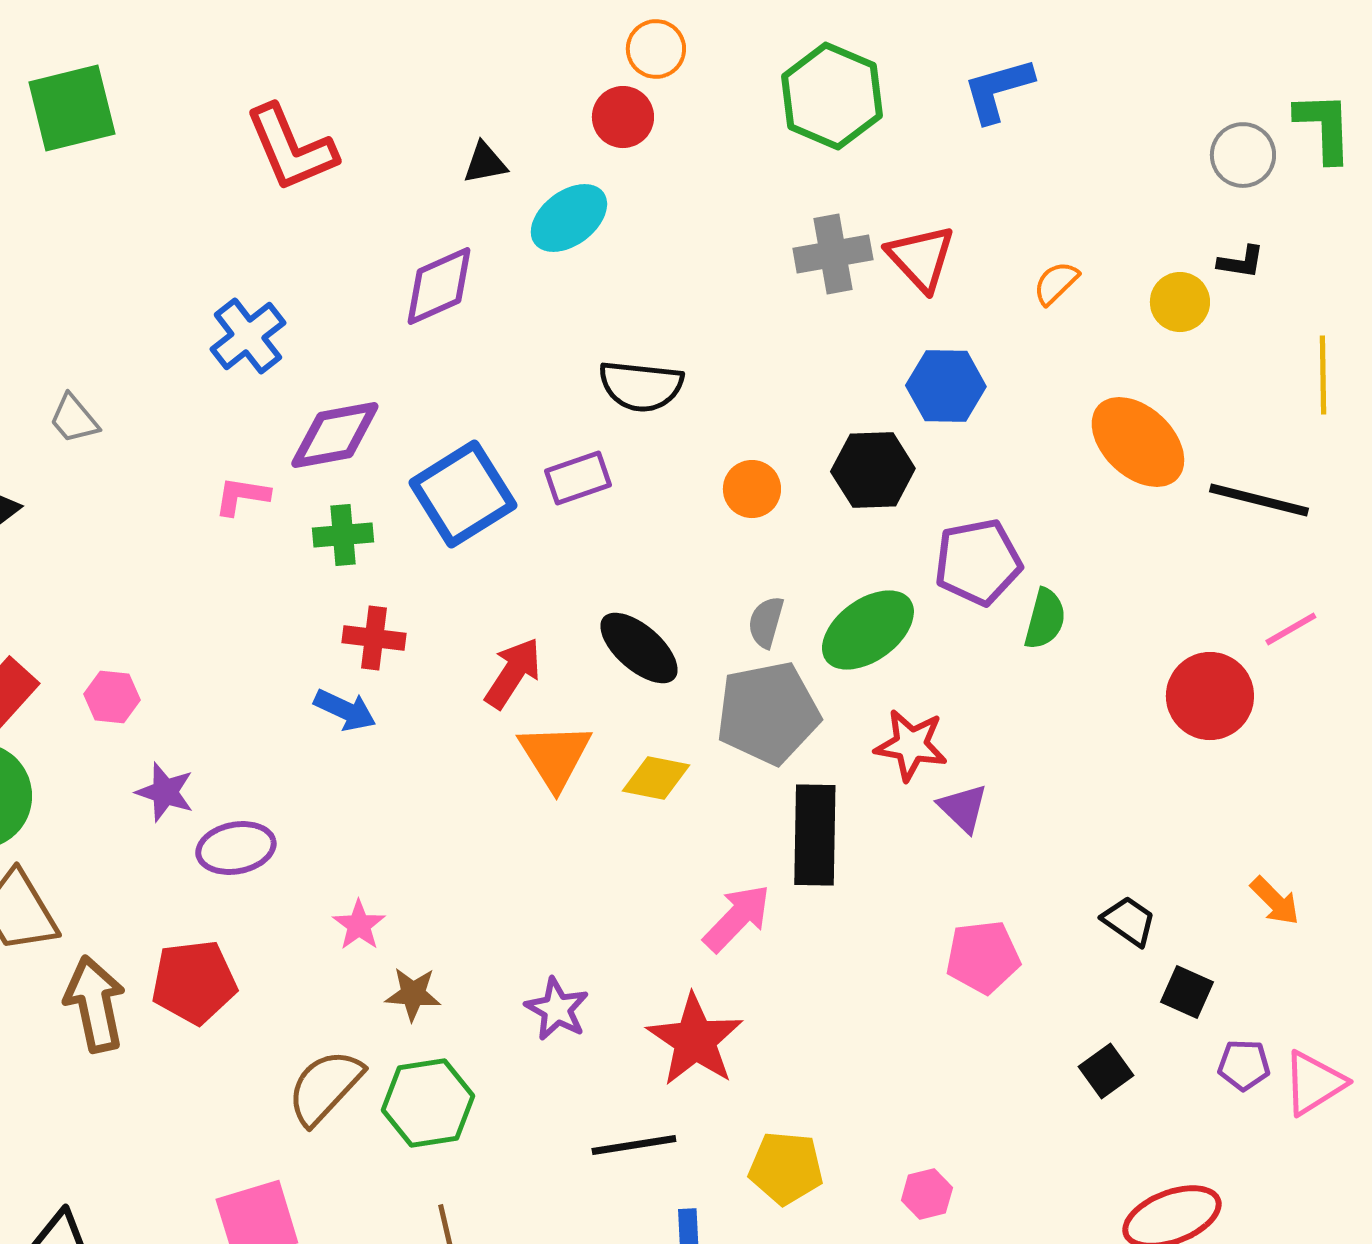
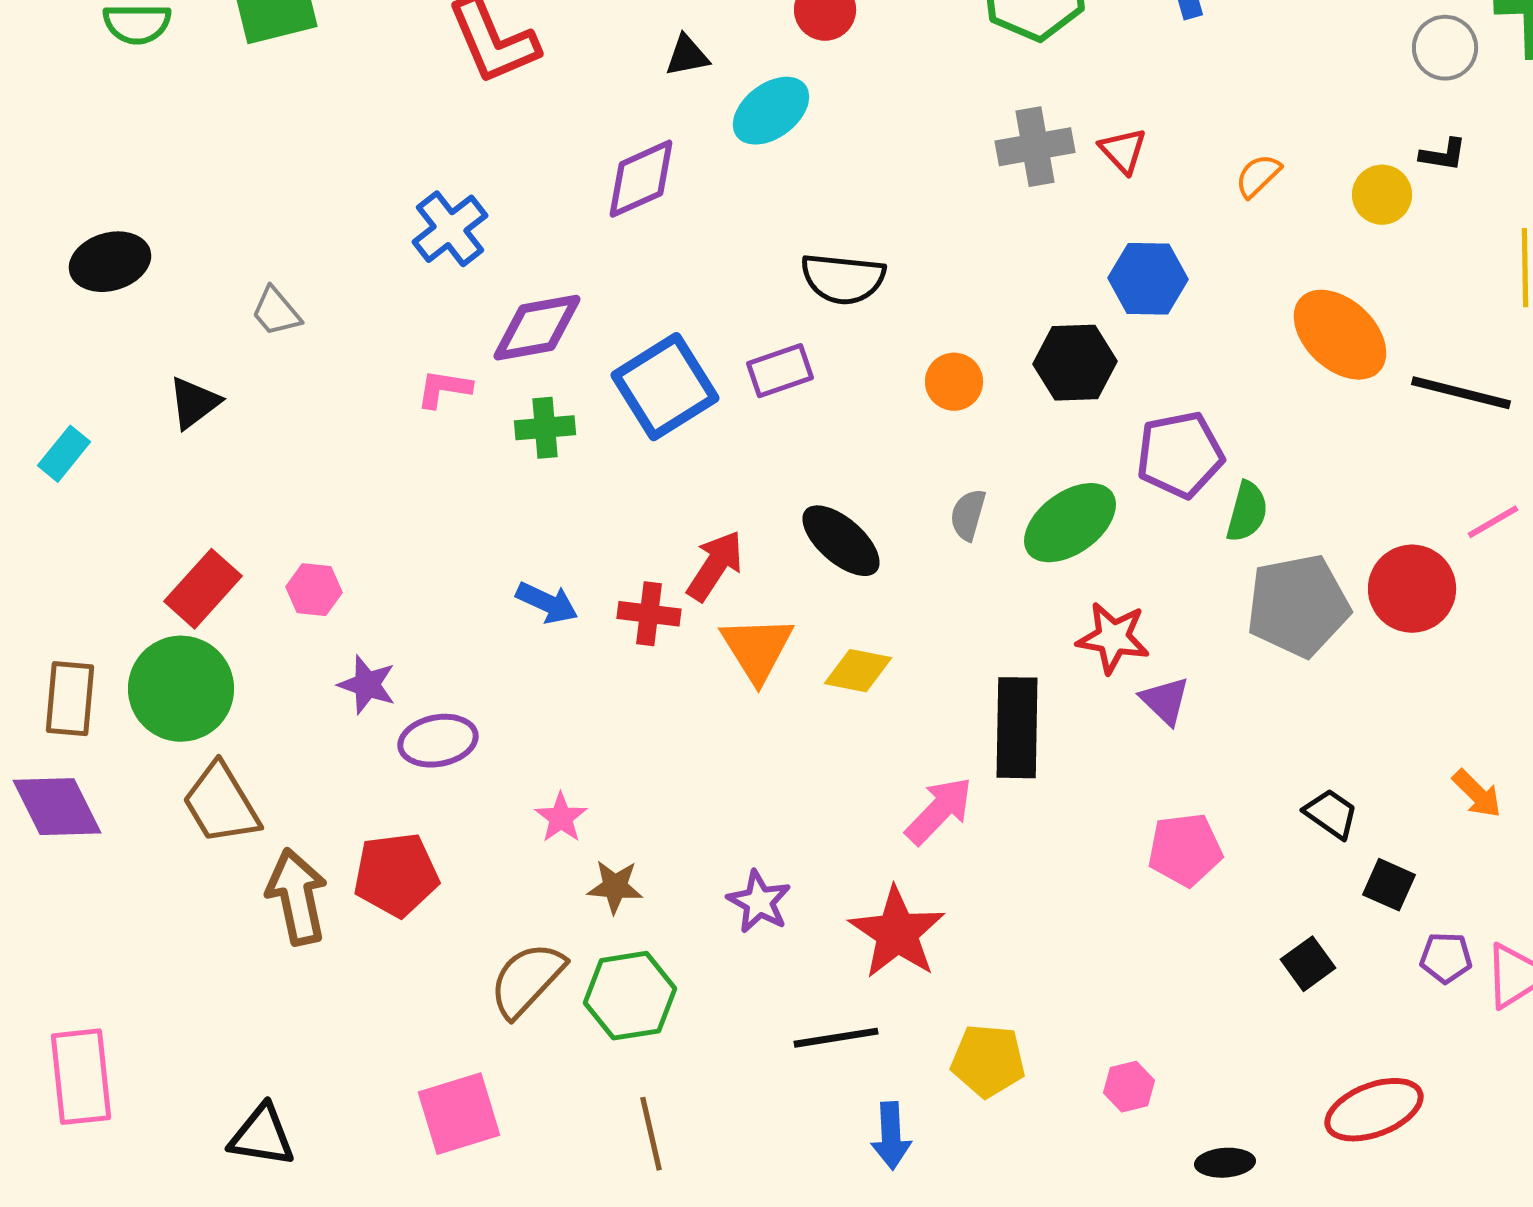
red triangle: (921, 258) -> (1123, 151), size x0.7
red cross: (374, 638) -> (649, 614), moved
gray pentagon: (768, 713) -> (1298, 606), moved

